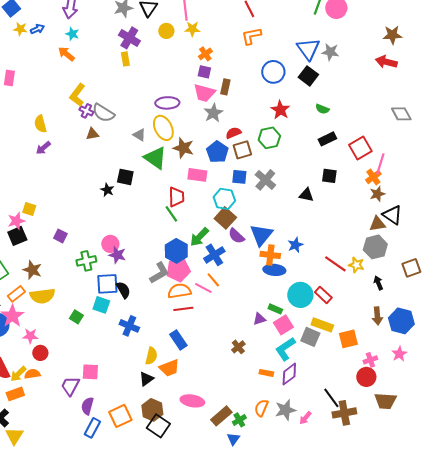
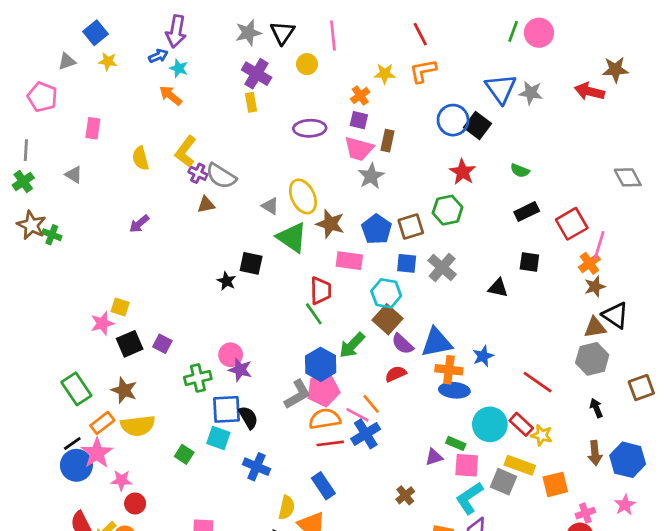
blue arrow: (37, 29) -> (158, 56), moved
yellow star: (192, 29) -> (385, 74), moved
red arrow: (386, 62) -> (589, 91), moved
black square: (308, 76) -> (478, 126), moved
purple ellipse: (167, 103) -> (310, 128), moved
yellow semicircle: (40, 124) -> (141, 158), moved
red semicircle: (233, 133) -> (396, 374), moved
blue triangle: (261, 235) -> (437, 342), turned 40
black square: (17, 236) -> (130, 344), moved
blue cross: (214, 255) -> (366, 434), moved
yellow star: (356, 265) -> (542, 435), moved
pink square: (283, 325) -> (467, 465), turned 36

